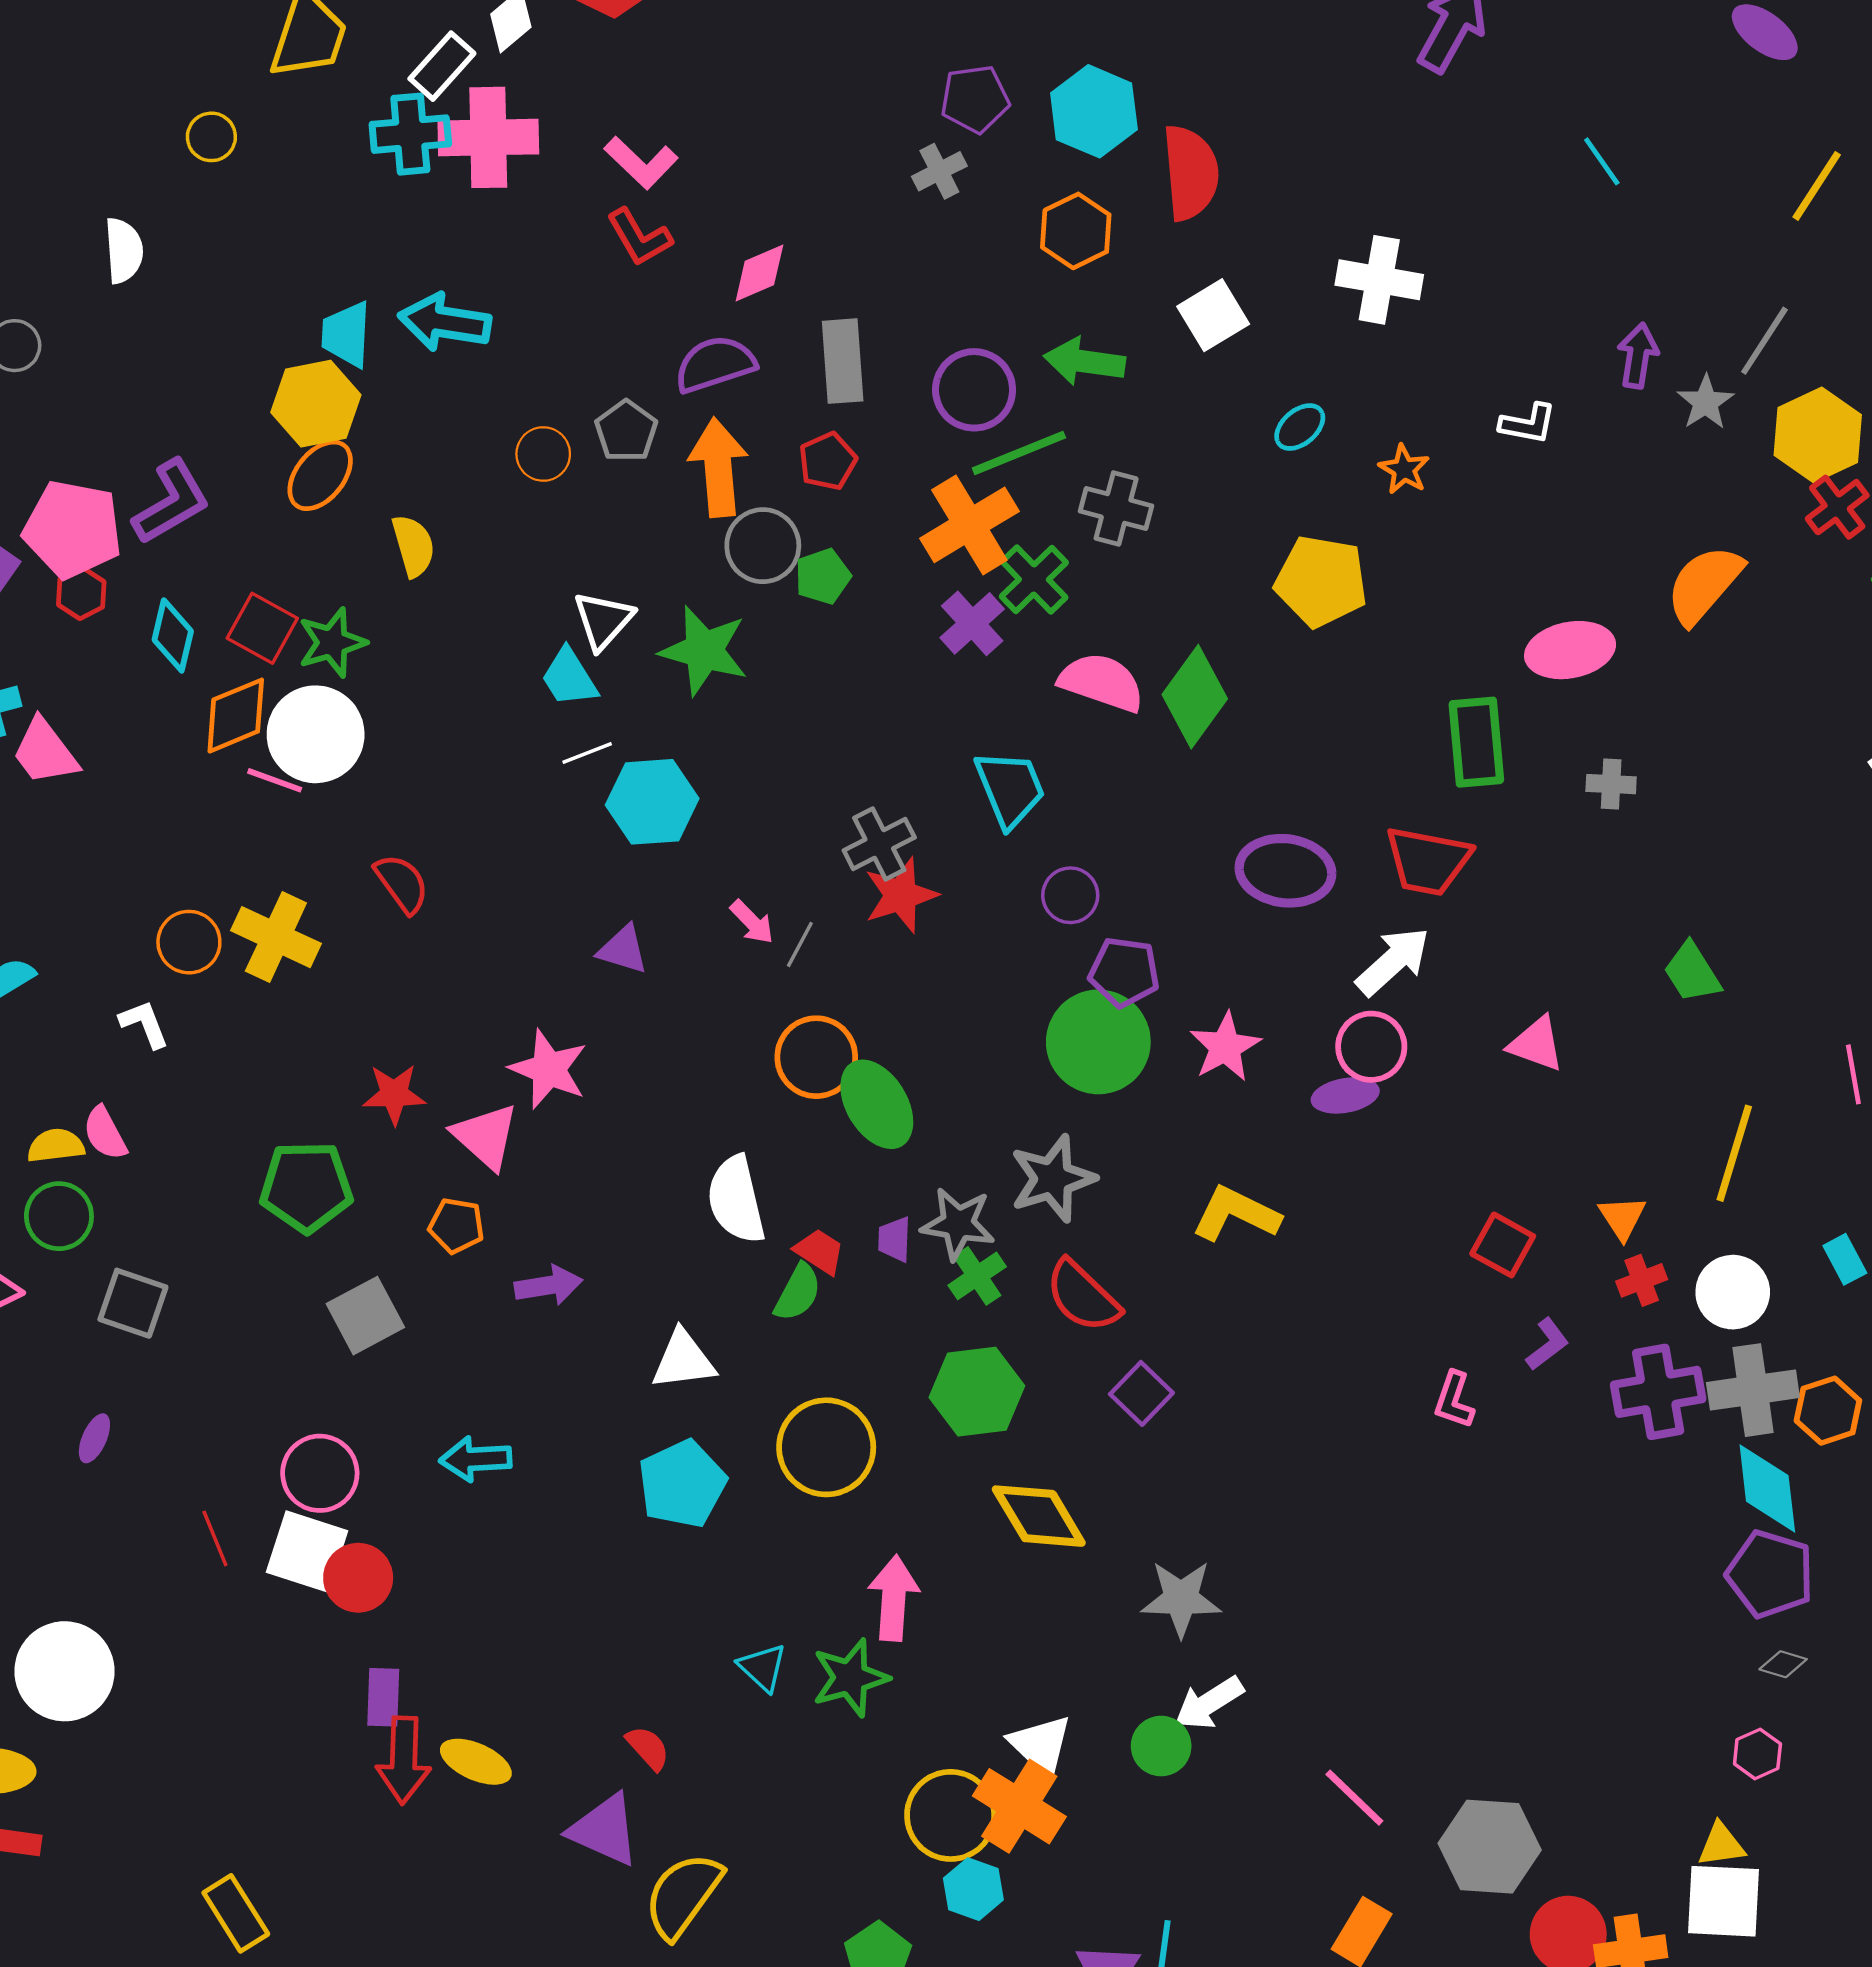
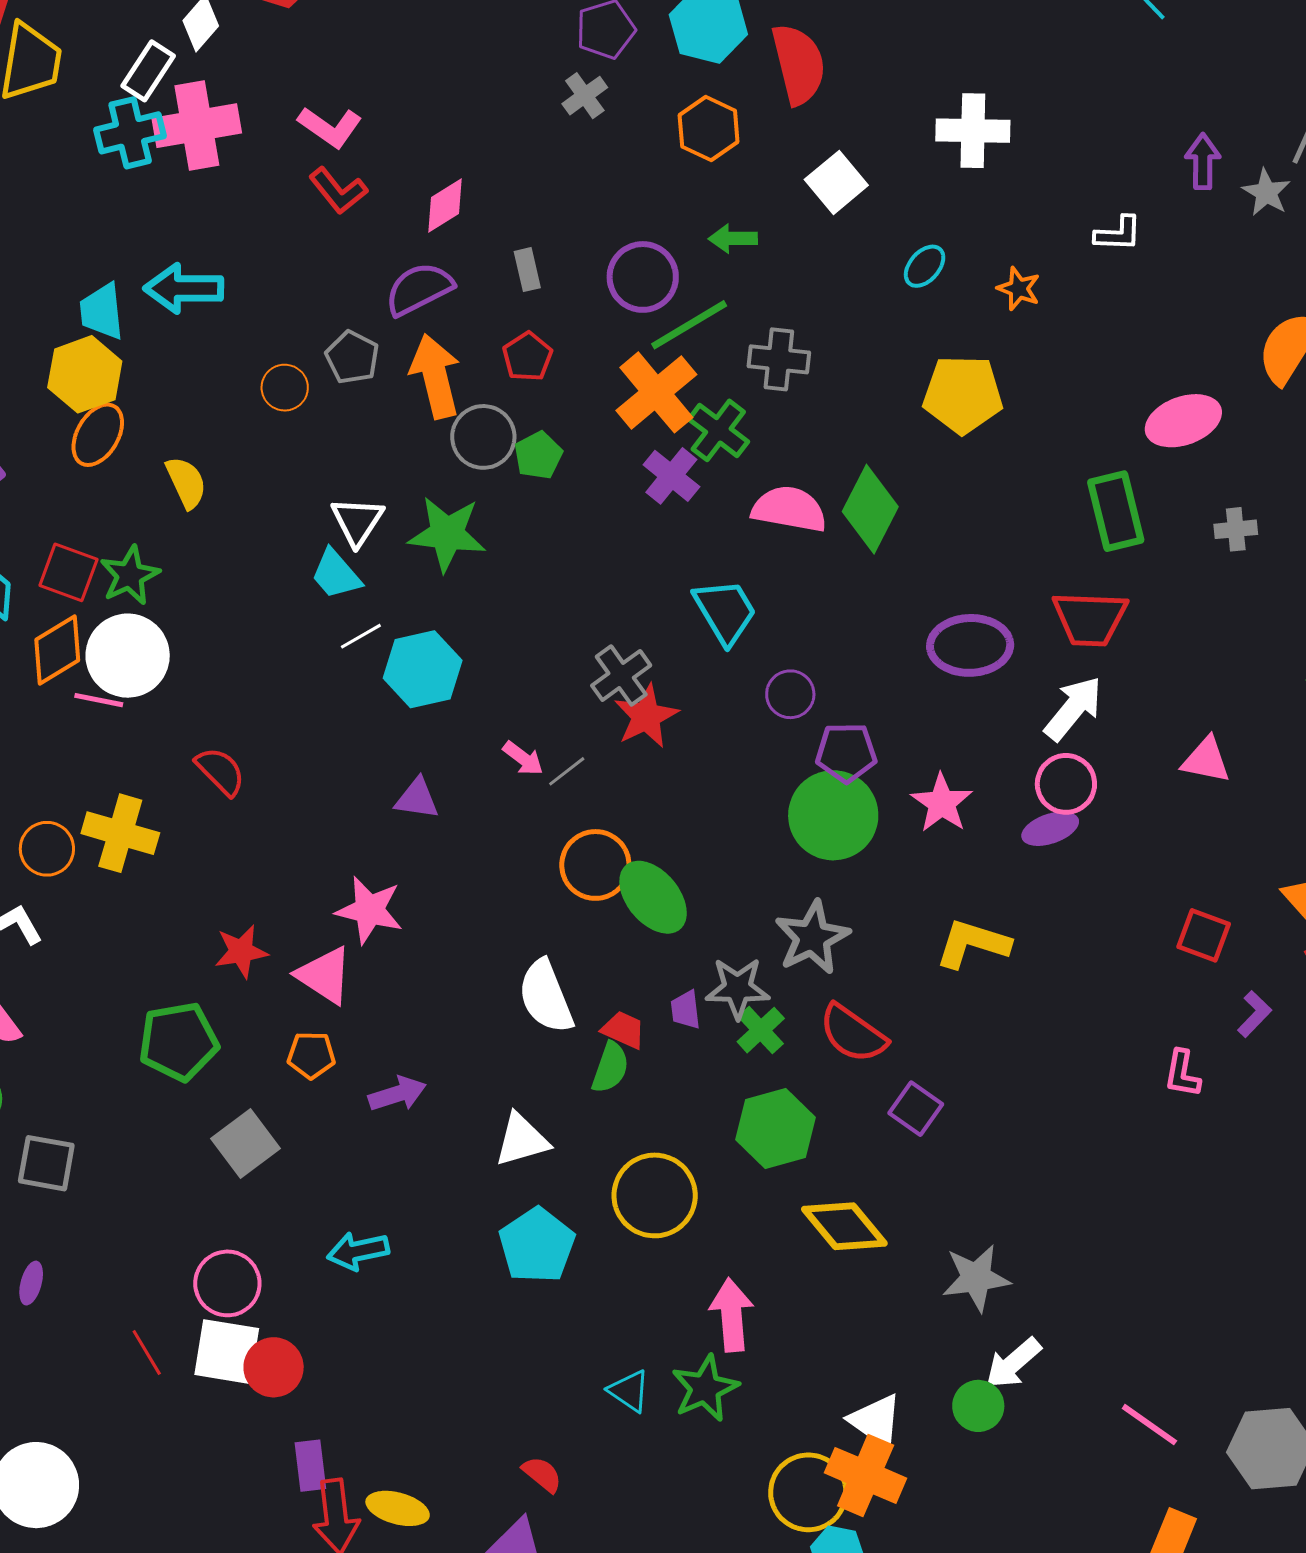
gray rectangle: (843, 361) -> (527, 270), size x0.6
green arrow: (1084, 362) -> (733, 239), size x0.7
gray line: (800, 944) -> (567, 771), turned 33

